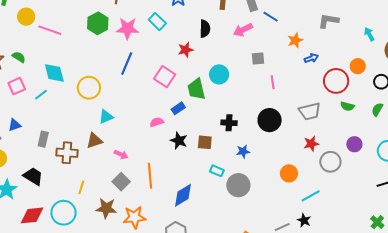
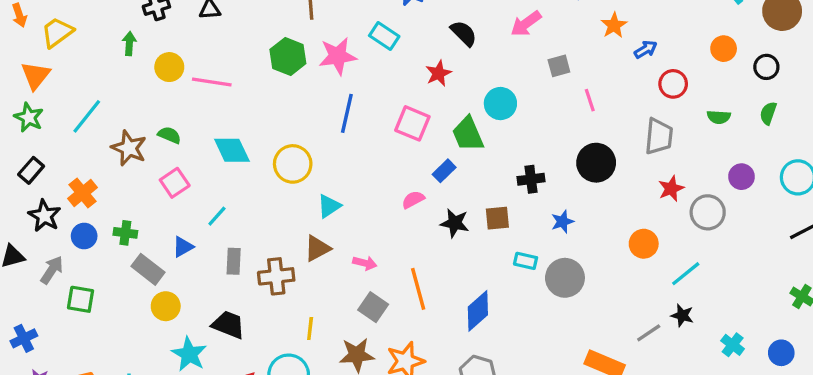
black semicircle: (205, 29) -> (464, 33), turned -36
red circle: (336, 81) -> (673, 84), moved, size x0.7
cyan line: (41, 95) -> (217, 216), moved
gray trapezoid: (310, 111) -> (659, 136), turned -60

